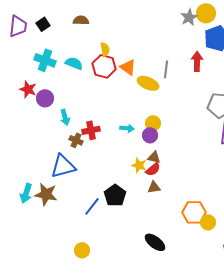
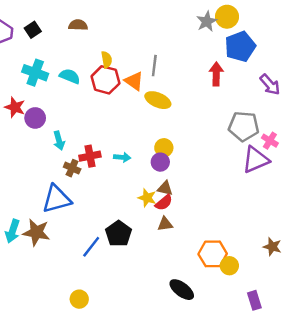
gray line: (166, 69) -> (154, 66), moved
cyan arrow: (127, 128) -> (122, 157), moved
black ellipse: (155, 242) -> (182, 290), moved

